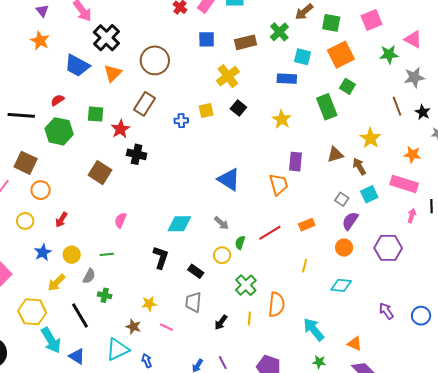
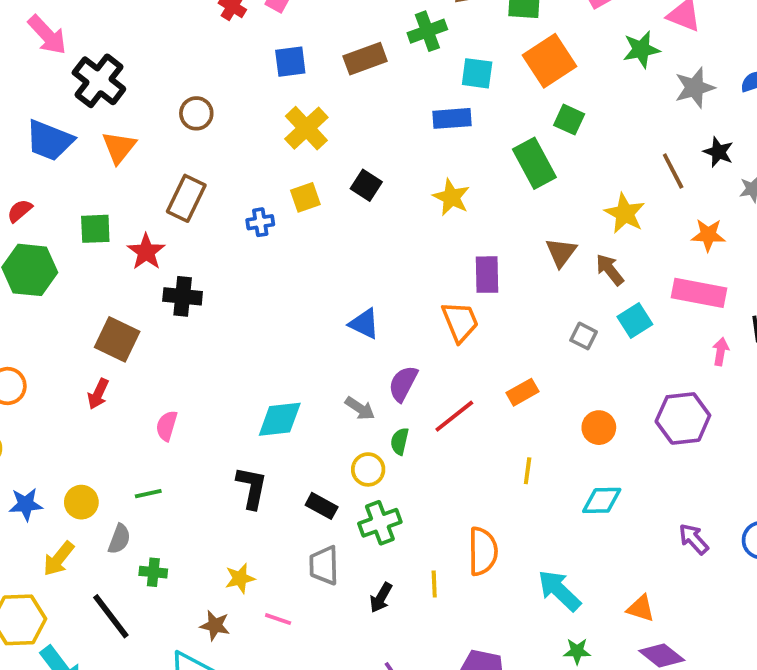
green cross: (279, 32) -> (427, 31), turned 30
brown circle: (155, 60) -> (196, 113), size x0.6
yellow cross: (228, 76) -> (306, 128), moved
brown line: (397, 106) -> (673, 171), moved
brown triangle: (335, 155) -> (561, 252), turned -30
blue triangle: (229, 179) -> (364, 324), size x0.7
red arrow: (61, 220) -> (98, 394), moved
purple semicircle: (350, 221) -> (403, 384), moved
blue star: (43, 252) -> (26, 504), turned 30
green cross: (246, 285) -> (380, 523), moved, turned 30

